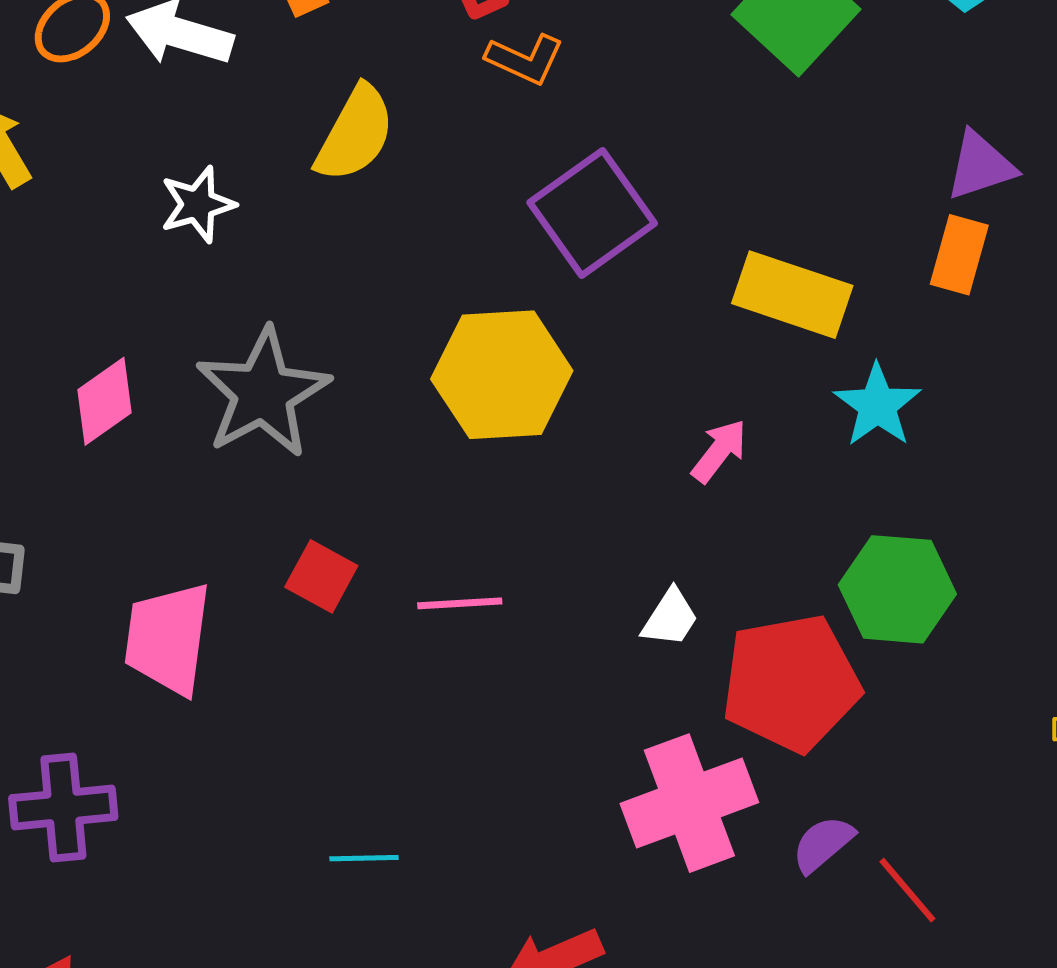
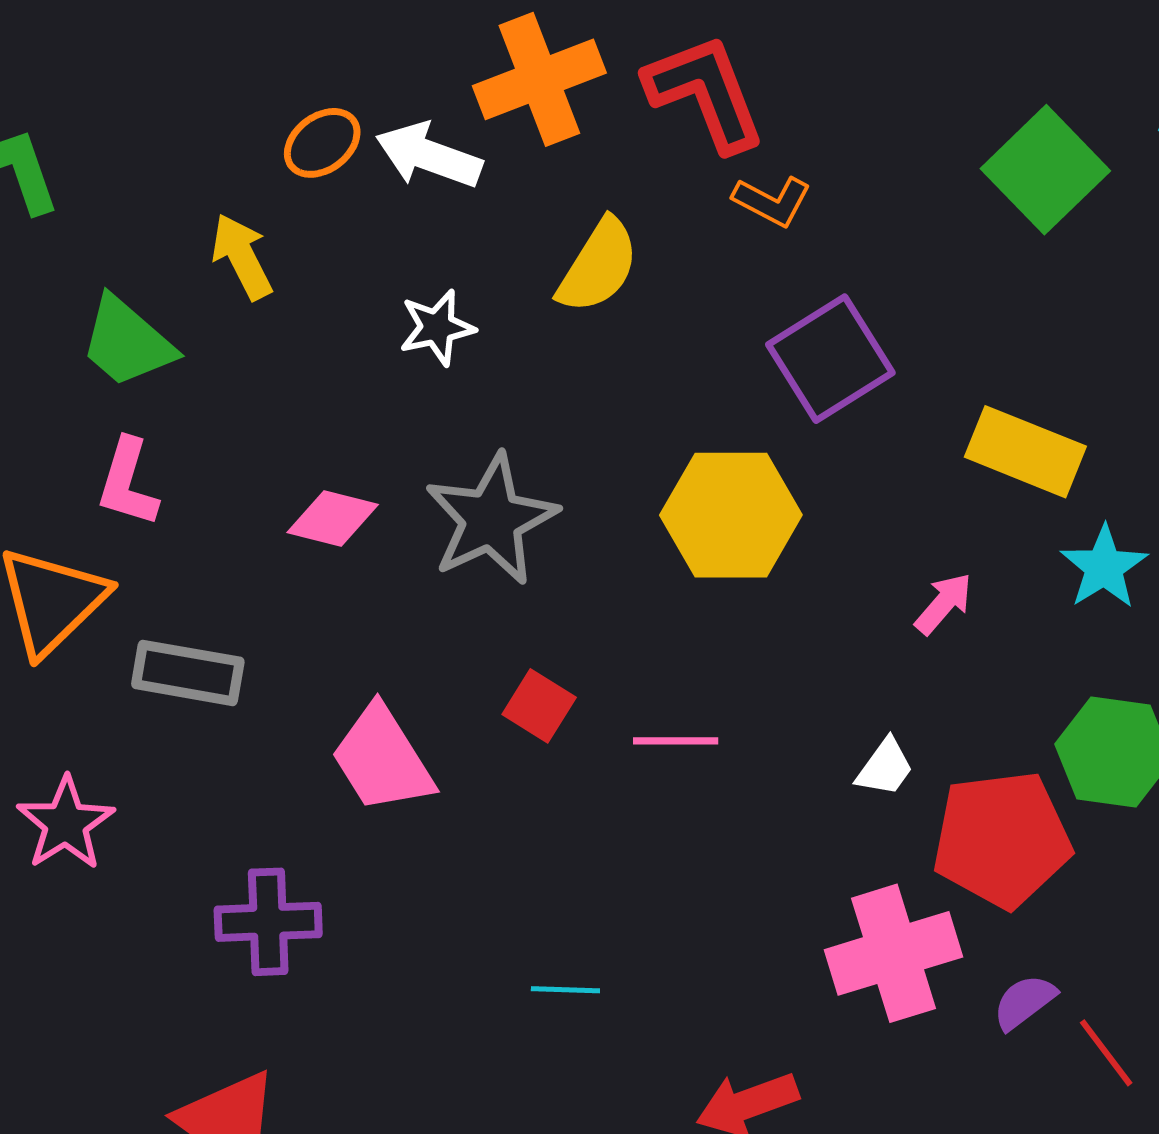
pink diamond: (104, 401) -> (333, 518), turned 46
pink trapezoid: (168, 638) -> (382, 759), turned -43

